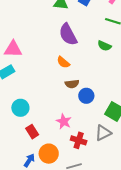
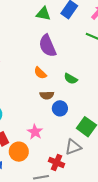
green semicircle: (104, 46) -> (71, 79), moved
red cross: (79, 140) -> (57, 163), moved
orange circle: (49, 154) -> (19, 152), moved

